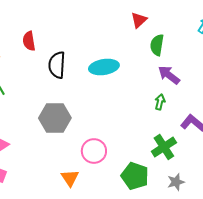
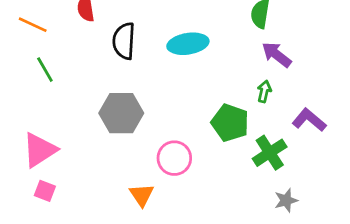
green pentagon: (135, 176) -> (230, 123), moved

